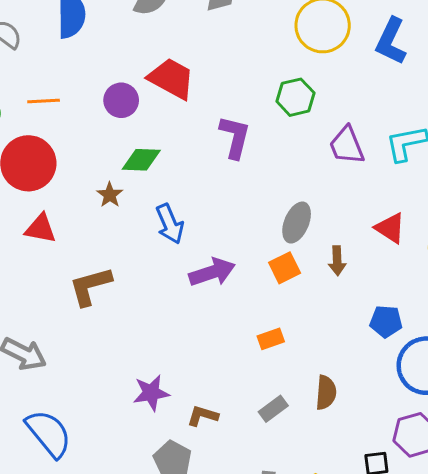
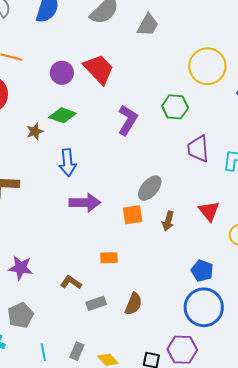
blue pentagon: (386, 321) -> (202, 271), moved
brown L-shape: (203, 416) -> (71, 282), moved

